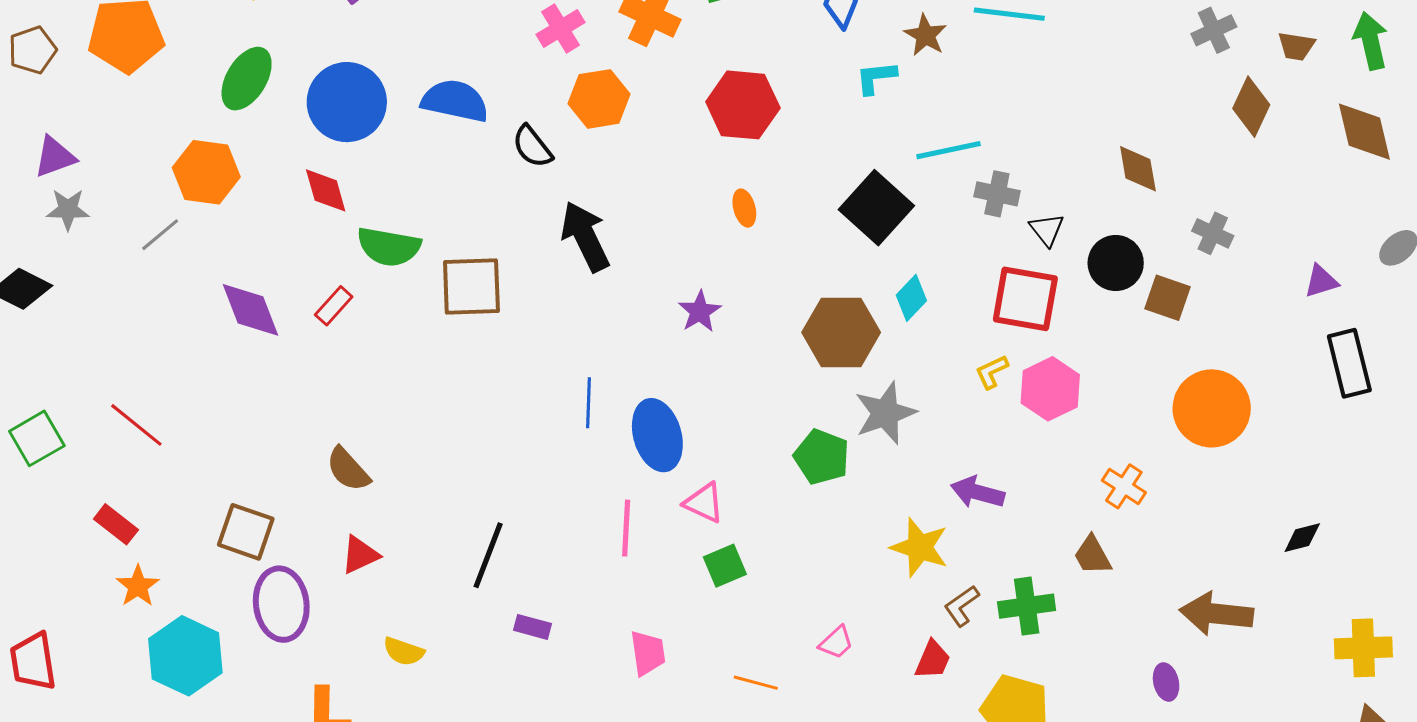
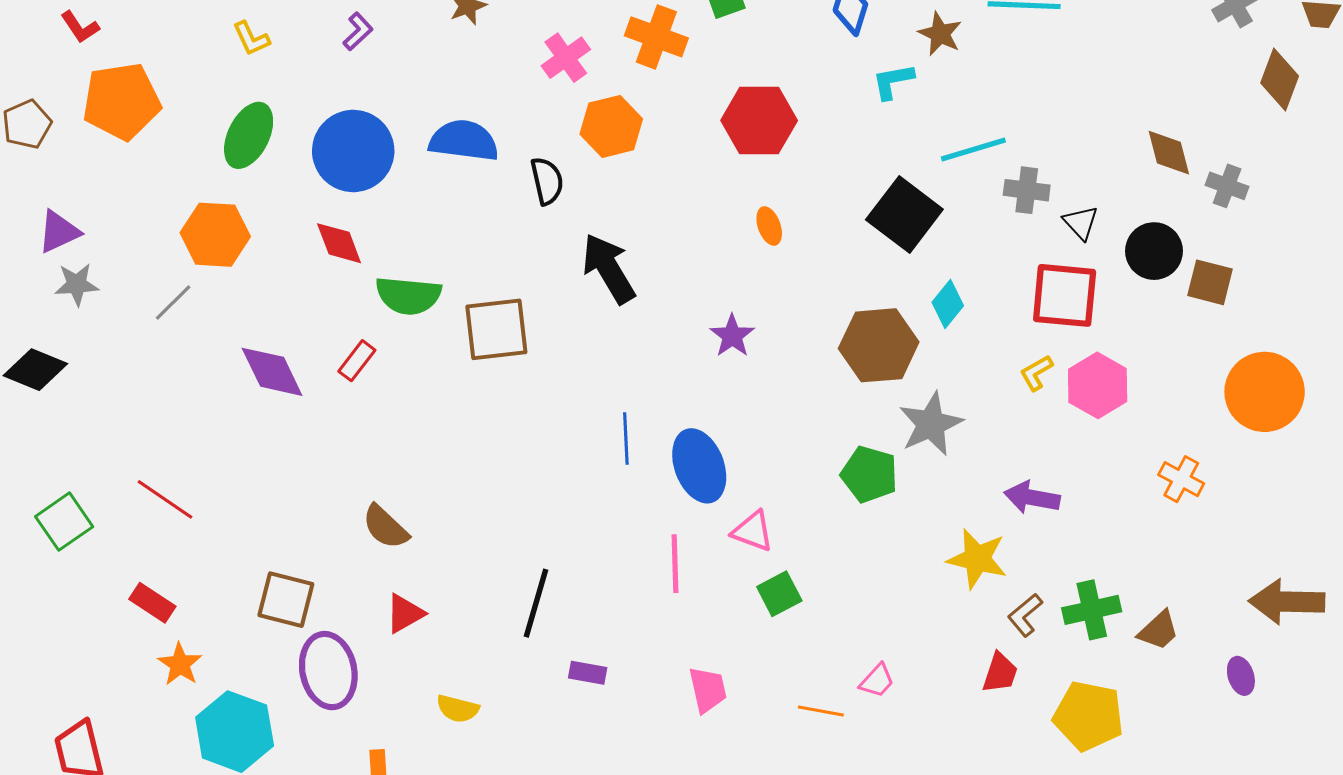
black semicircle: (532, 147) -> (547, 181), turned -150
gray cross: (1213, 233) -> (1227, 186), moved
brown trapezoid: (1092, 555) -> (1159, 630), moved, turned -99
pink trapezoid: (836, 642) -> (877, 681), moved

